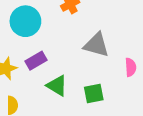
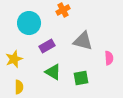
purple rectangle: (36, 61) -> (47, 46), moved

